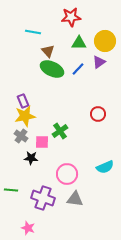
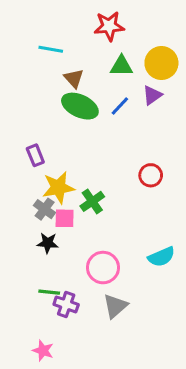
yellow star: (25, 116) -> (58, 188), moved
gray cross: (21, 136) -> (45, 209), moved
green line: (11, 190) -> (49, 292), moved
purple cross: (43, 198) -> (66, 304), size x0.7
gray triangle: (75, 199) -> (115, 306), turned -48

